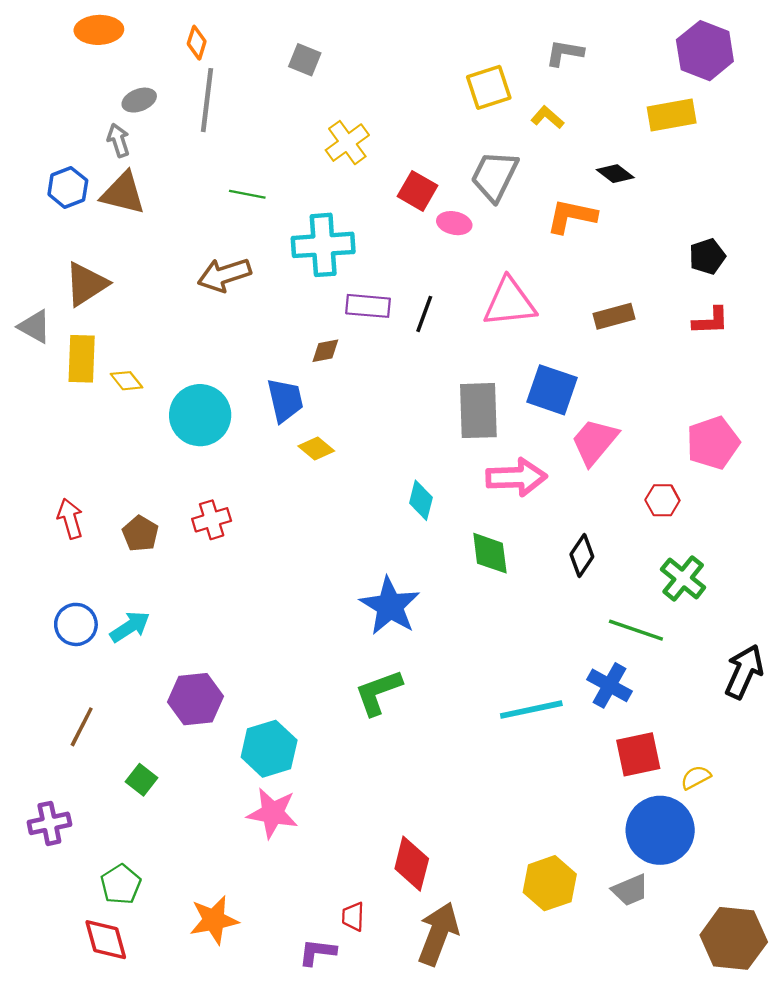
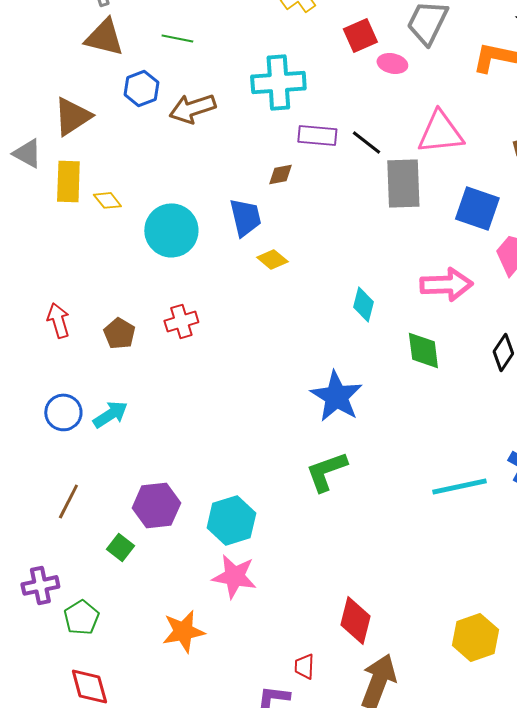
blue hexagon: (68, 187) -> (141, 88), moved
red square: (417, 191) -> (360, 35), turned 36
green line: (247, 194) -> (177, 38), moved
black line: (424, 314) -> (366, 142), turned -72
gray rectangle: (478, 411) -> (403, 183), moved
purple hexagon: (196, 699) -> (156, 505), moved
green pentagon: (121, 884) -> (81, 617), moved
orange star: (214, 920) -> (183, 631), moved

